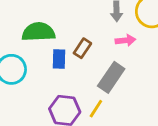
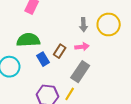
pink arrow: (125, 40) -> (82, 47), moved
blue rectangle: (59, 59) -> (43, 59), turned -32

